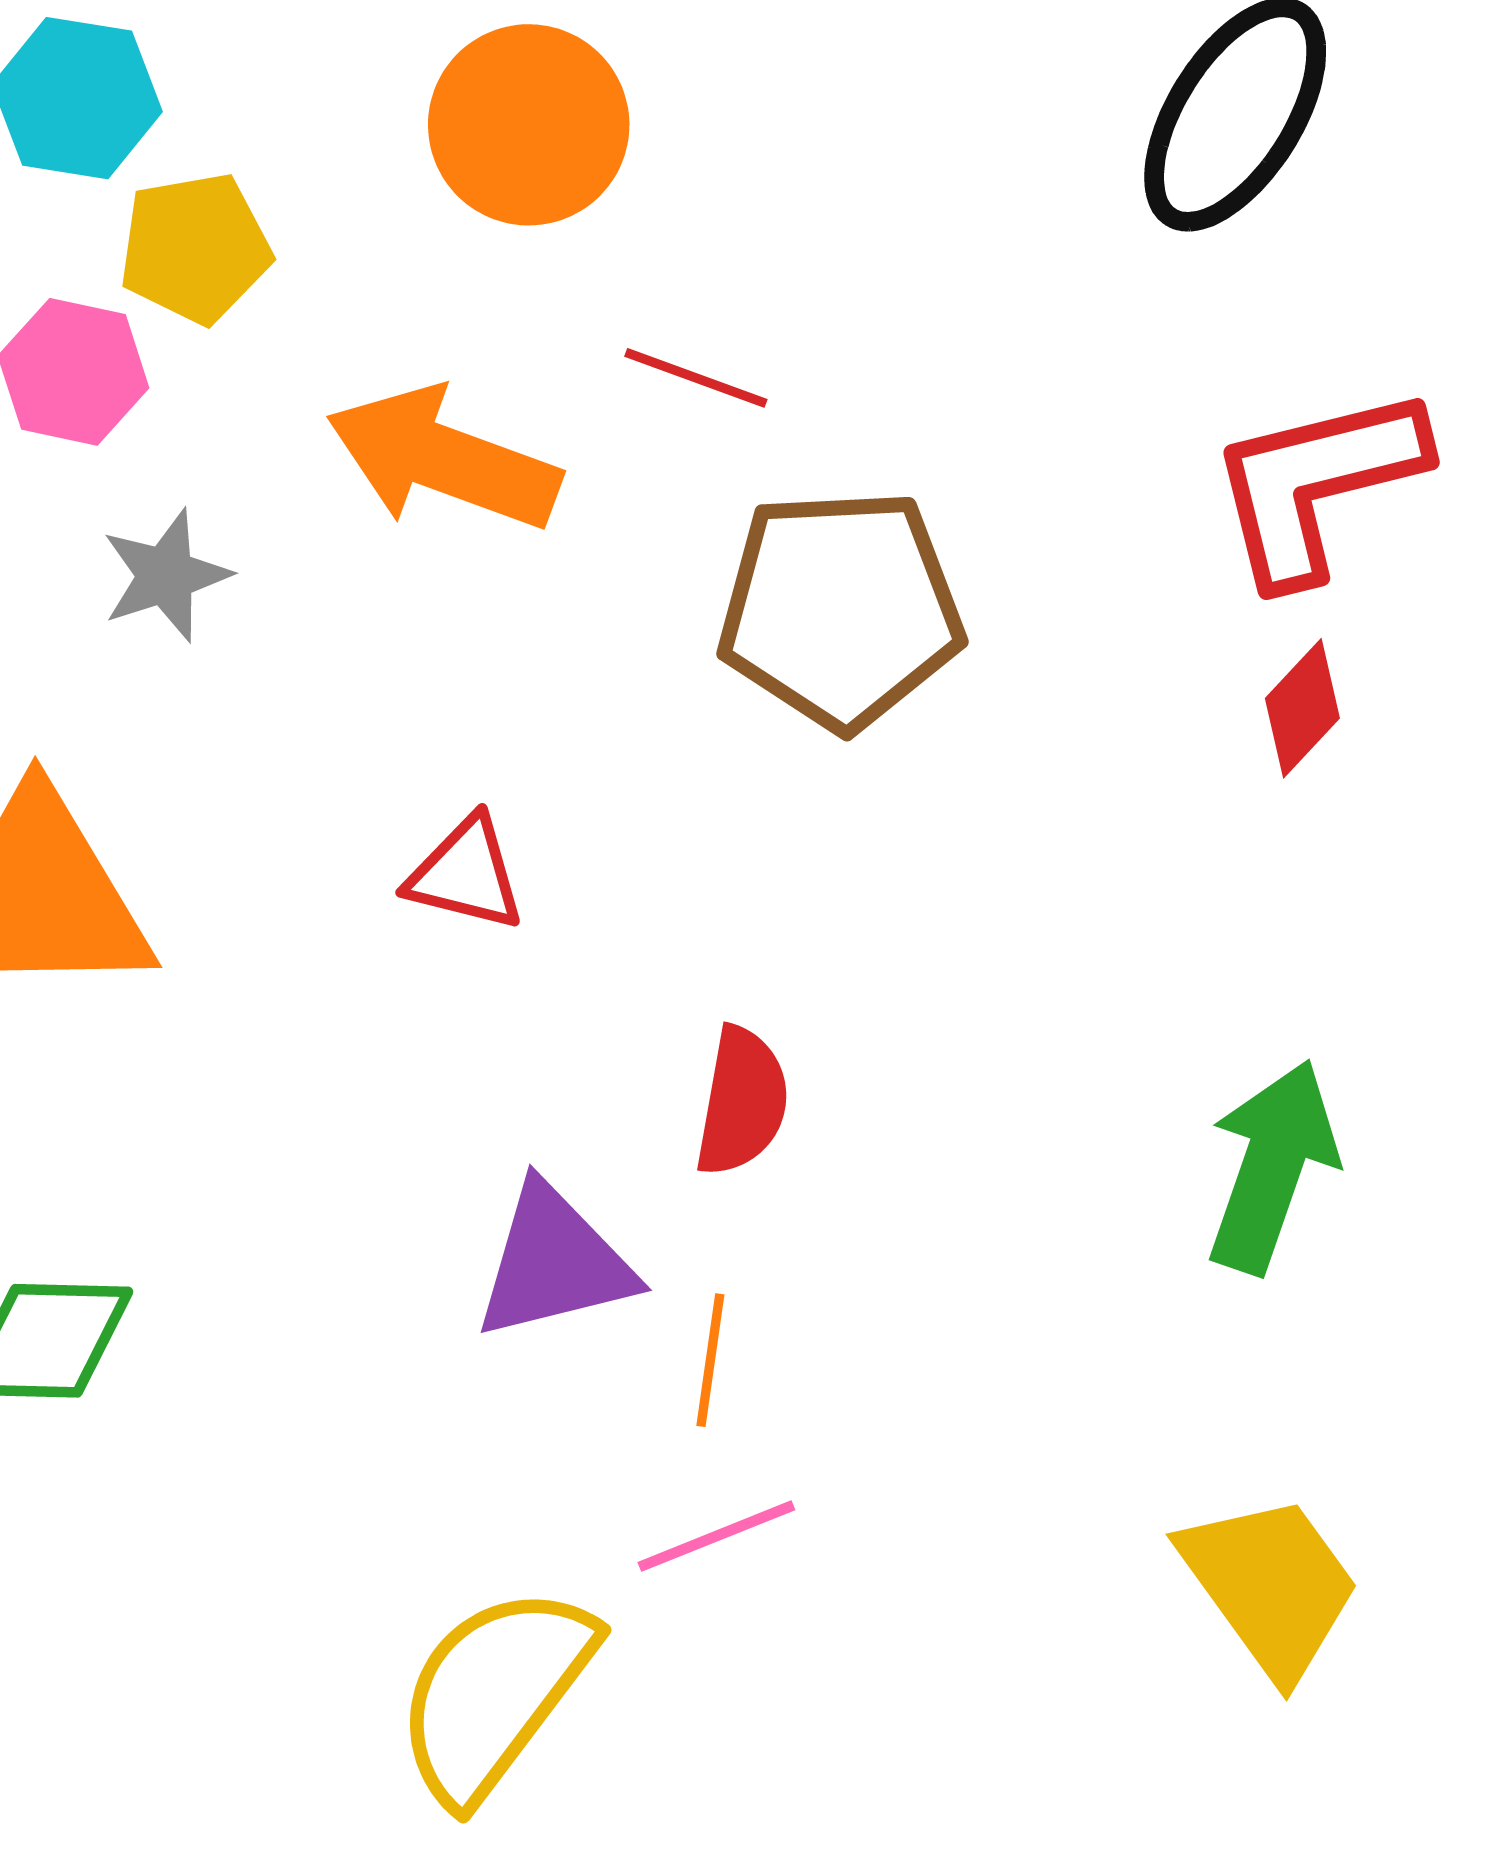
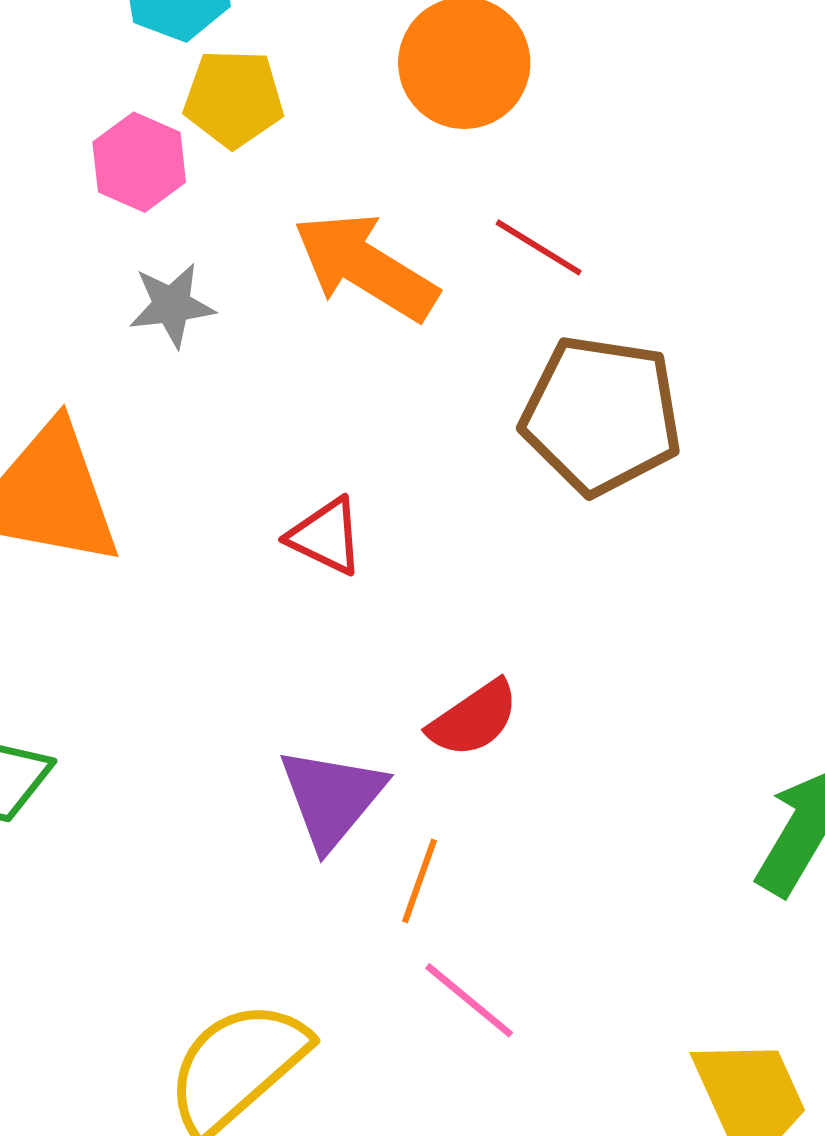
red semicircle: (742, 1102) -> (474, 719), turned 34
purple triangle: (554, 1262) -> (332, 798), turned -48
pink line: (716, 1536) -> (469, 1000), moved, turned 50

